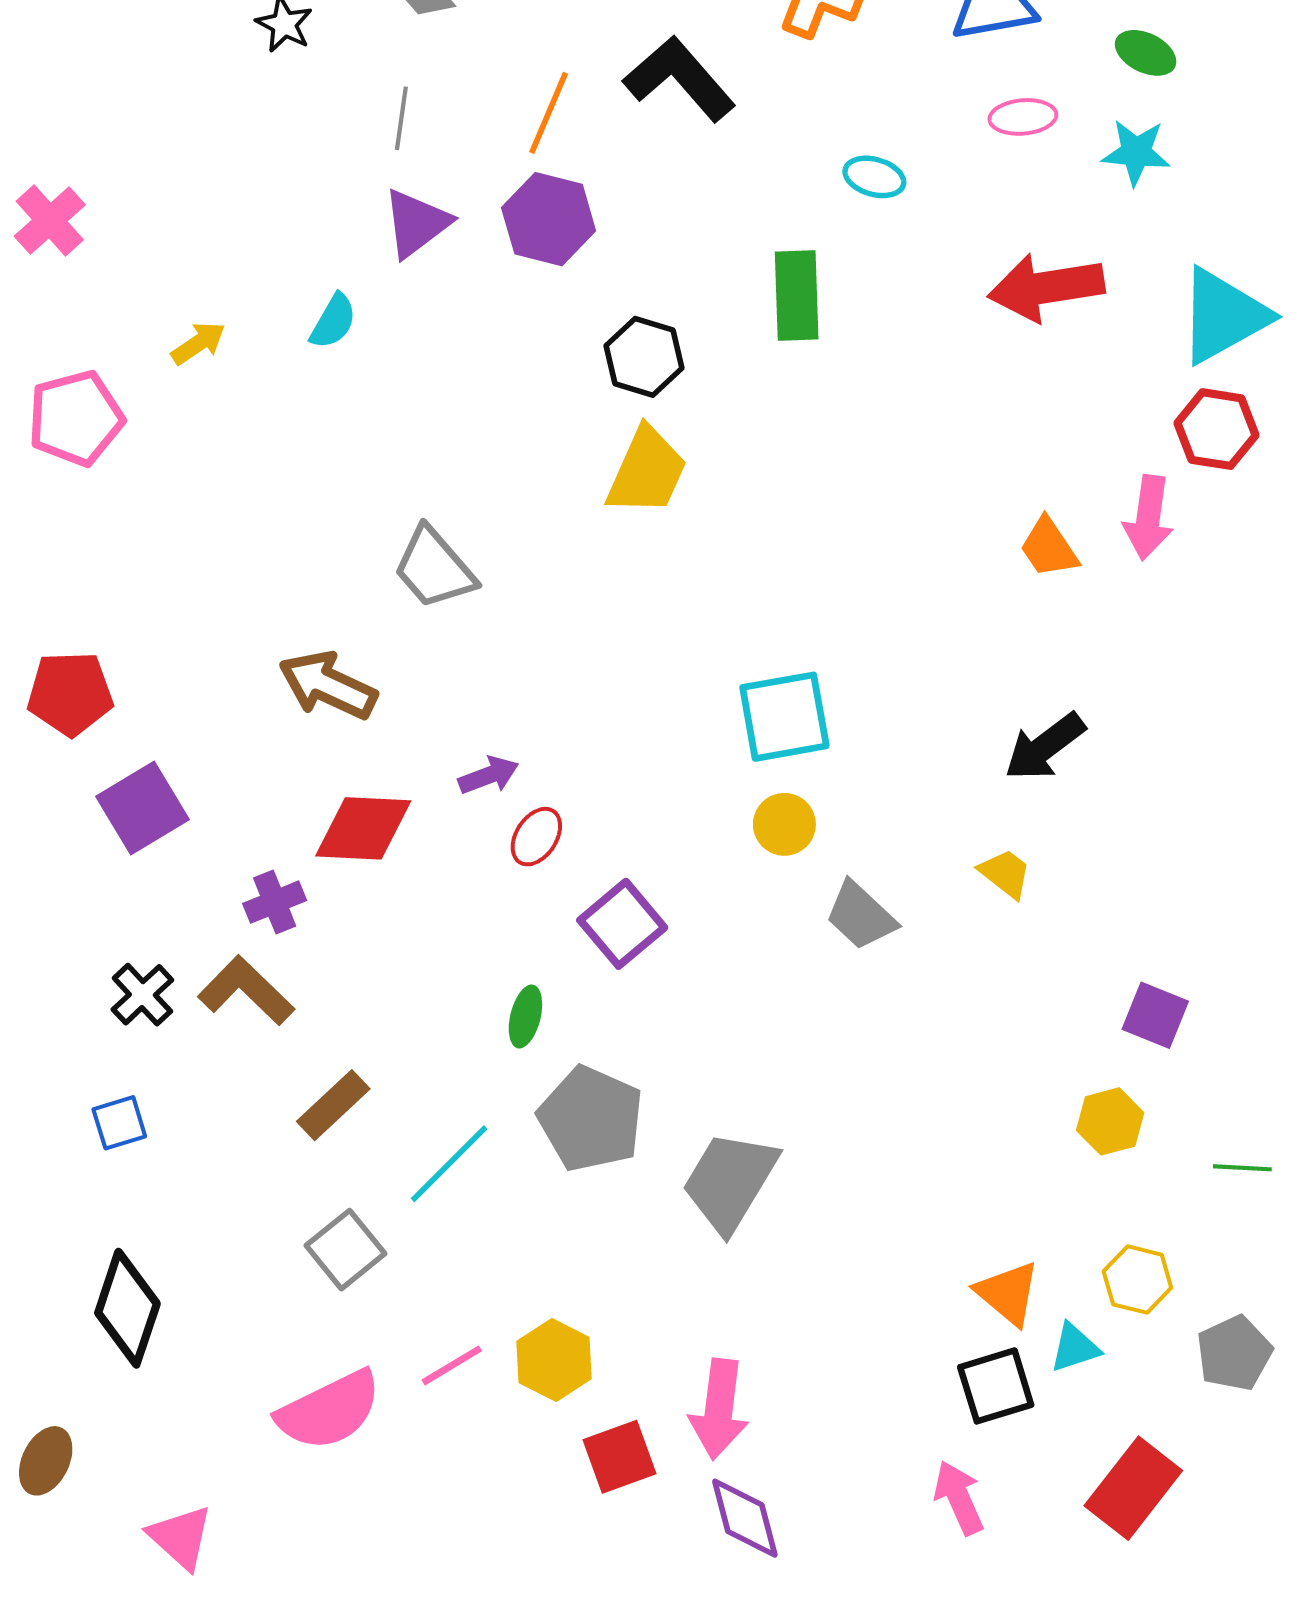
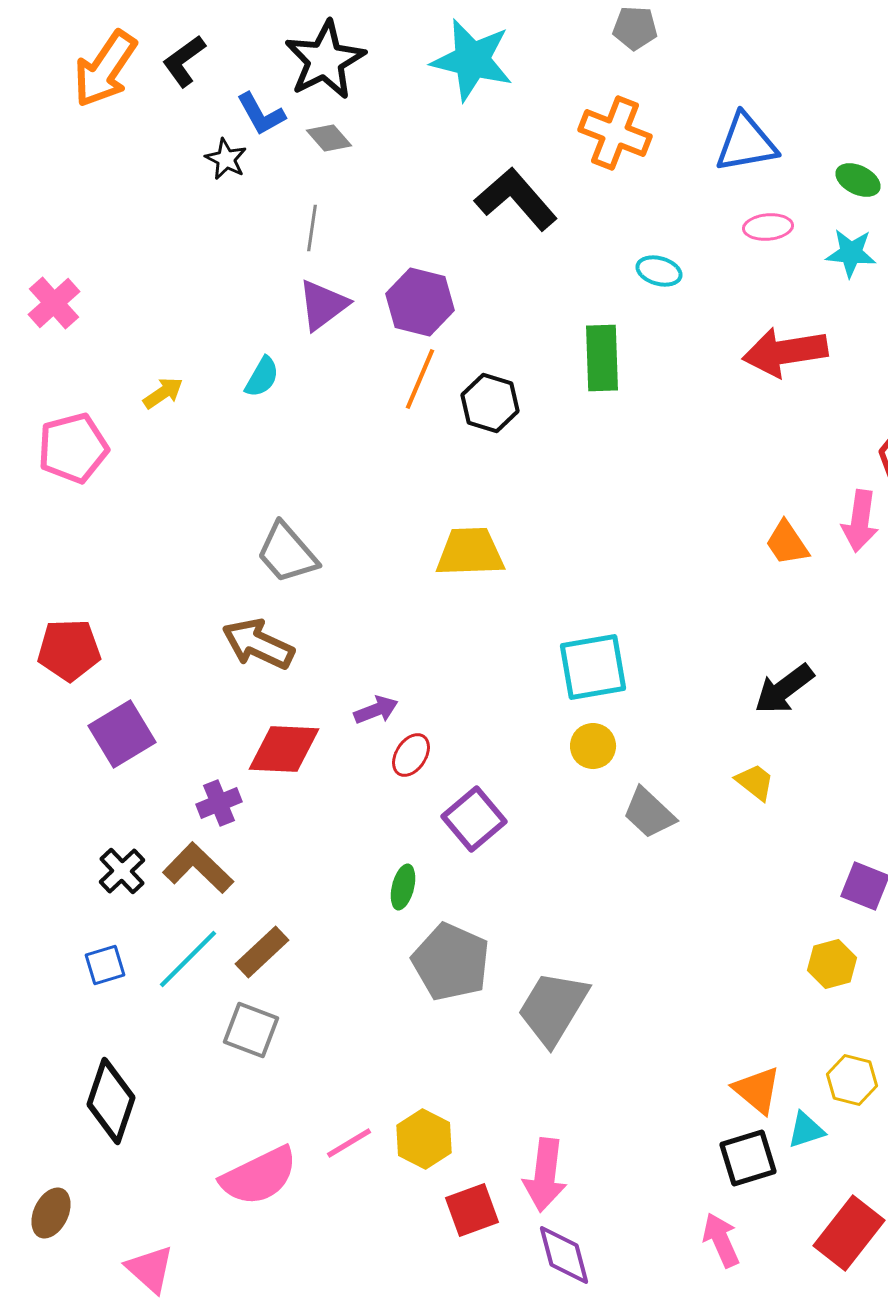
orange line: (549, 113) -> (420, 379), moved
yellow trapezoid: (647, 471) -> (470, 552), moved, turned -116
gray trapezoid: (434, 568) -> (287, 553), moved
cyan line: (449, 1164) -> (188, 959), moved
gray square: (346, 1250) -> (251, 1030), moved, turned -30

